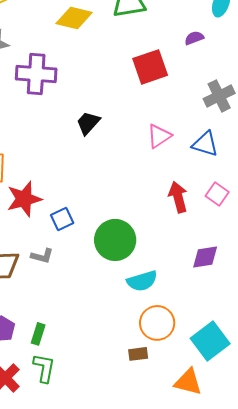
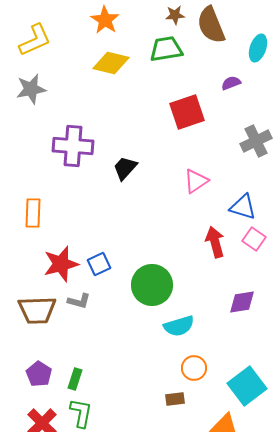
purple cross: (36, 74) -> (73, 146), moved
blue triangle: (205, 144) -> (243, 207), moved
red star: (24, 199) -> (61, 264), moved
orange circle: (157, 323) -> (194, 368), size x0.7

